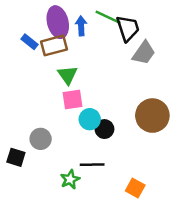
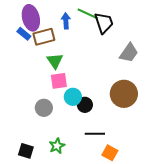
purple ellipse: (58, 22) -> (31, 18), moved
gray trapezoid: (144, 53) -> (129, 53), moved
gray circle: (41, 139) -> (44, 108), moved
black square: (16, 157) -> (26, 151), moved
black line: (92, 165) -> (95, 134), moved

